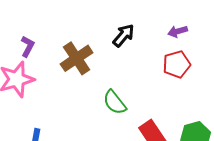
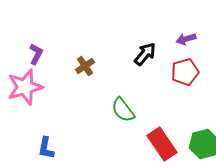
black arrow: (124, 35) -> (145, 54), moved
brown cross: (77, 58) -> (85, 66), size x0.6

